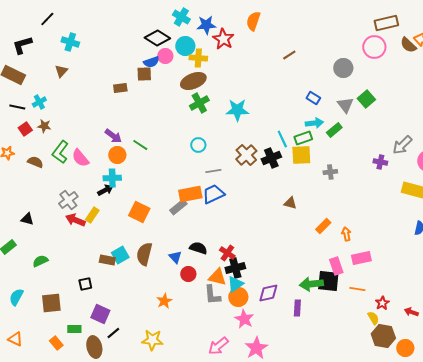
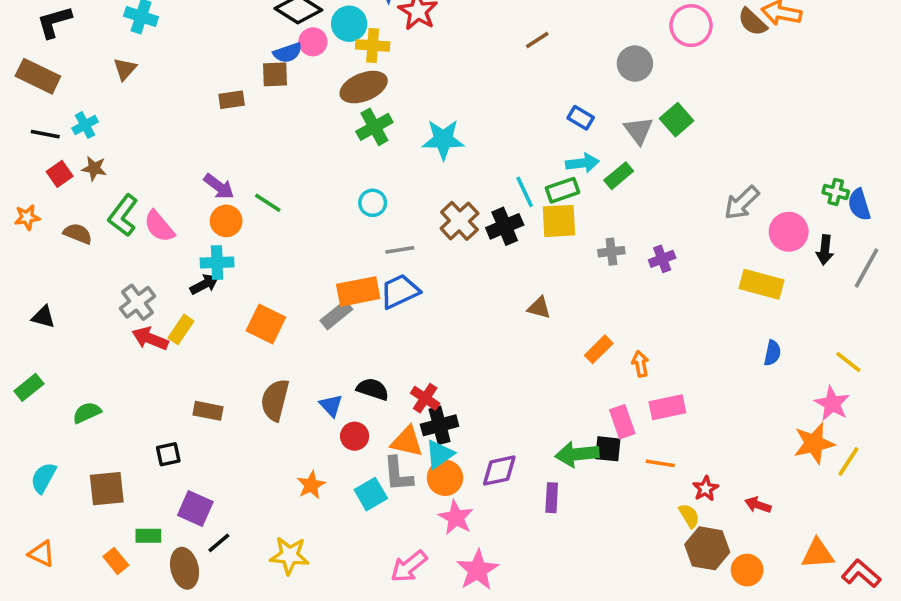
purple cross: (380, 162) -> (662, 259), moved, turned -32
black triangle: (27, 219) -> (43, 317), moved
cyan square: (120, 255) -> (371, 494), moved
black square: (328, 281) -> (608, 449), size x0.7

